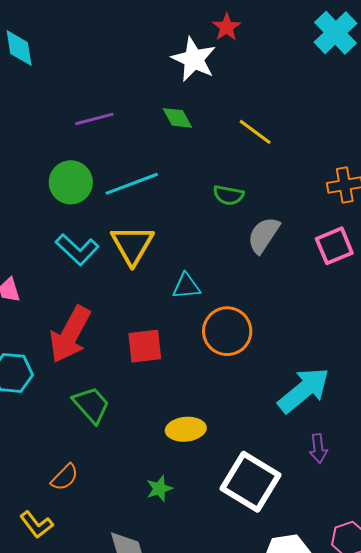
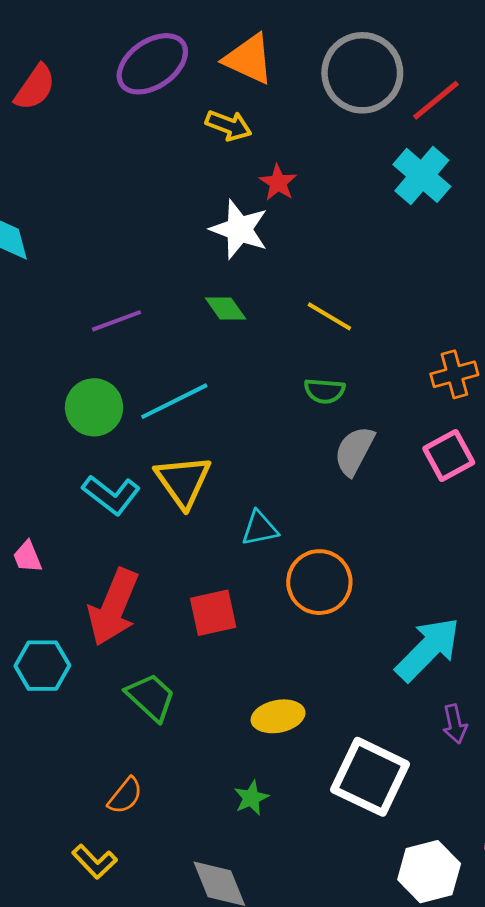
green semicircle: (229, 195) -> (325, 391), moved

